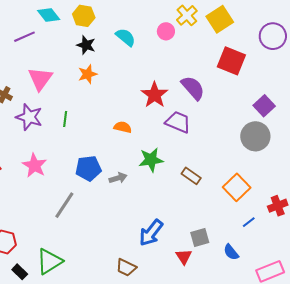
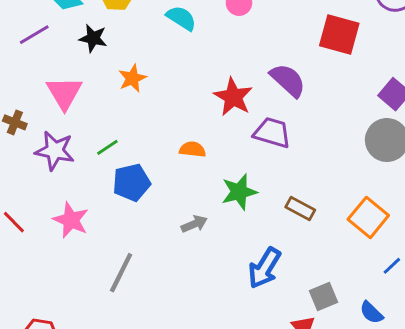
black star: (86, 45) -> (93, 38), moved
green line: (65, 119) -> (107, 147), turned 56
blue pentagon: (88, 168) -> (132, 182), moved
blue arrow: (151, 233) -> (264, 268), moved

